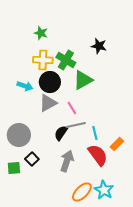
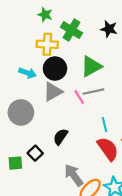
green cross: (66, 60) -> (71, 30), moved
gray line: (76, 125) -> (93, 92), moved
black semicircle: (61, 133) -> (60, 137), moved
gray circle: (19, 135) -> (21, 112), moved
gray arrow: (67, 161) -> (74, 175), moved, turned -55

